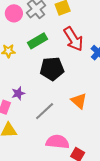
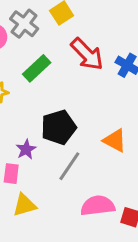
black pentagon: (52, 69) -> (59, 127), moved

